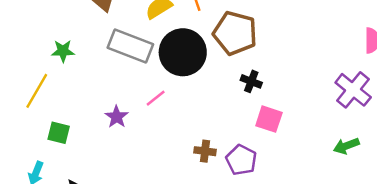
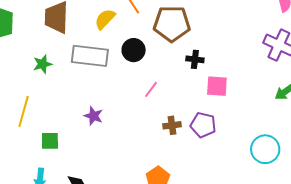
green star: (63, 51) -> (43, 64), moved
black circle: (183, 52) -> (134, 50), size x0.6
pink line: (156, 98) -> (151, 89), moved

